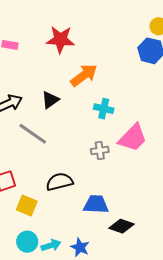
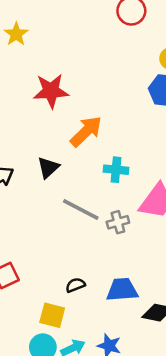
gray line: (33, 134) -> (81, 209), moved
black semicircle: (59, 182) -> (75, 285), moved, size x0.6
yellow square: (27, 206) -> (52, 315), moved

